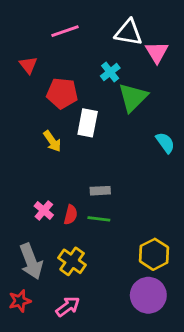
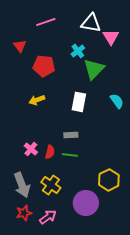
white rectangle: (88, 123) -> (79, 102), moved
yellow arrow: (52, 141) -> (37, 100), turned 105
purple circle: (148, 295) -> (86, 203), moved
red star: (20, 301) -> (24, 213), moved

